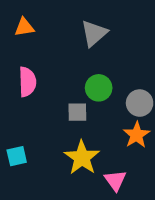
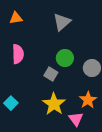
gray square: (77, 112) -> (51, 74), turned 32
orange star: (137, 135) -> (88, 100), moved
cyan square: (17, 156) -> (11, 103), turned -32

